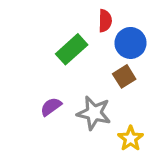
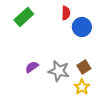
green rectangle: (72, 49) -> (24, 17), moved
brown square: (124, 76) -> (84, 67), moved

